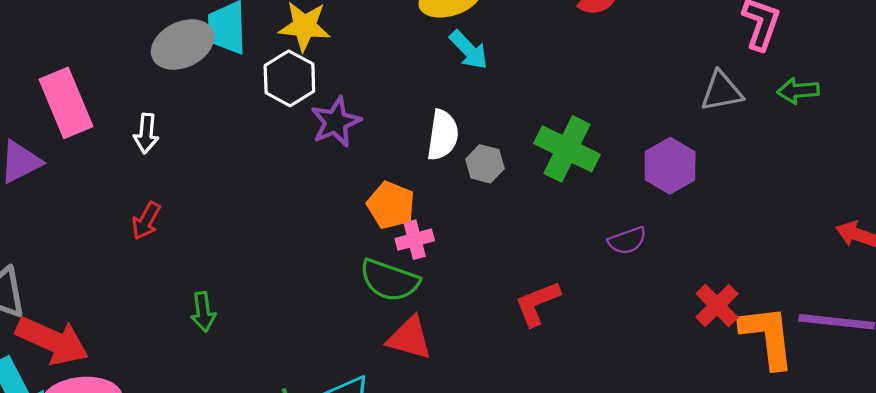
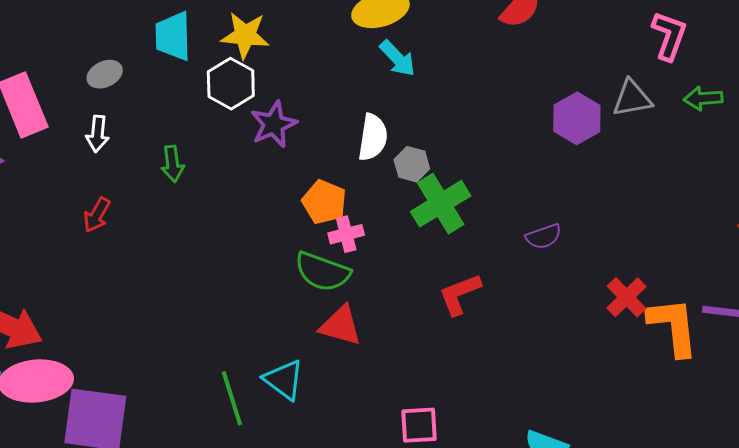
gray ellipse: (183, 44) -> (105, 74), moved, size x0.6
green cross: (567, 149) -> (441, 204), moved, turned 32
purple hexagon: (670, 166) -> (577, 118), moved
green arrow: (203, 312) -> (173, 164), moved

